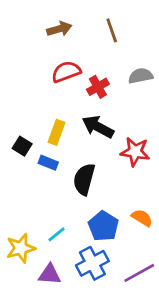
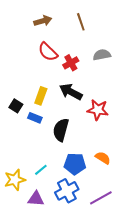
red semicircle: (66, 72) -> (48, 52), turned -115
blue pentagon: (103, 226) -> (75, 164), turned -30

